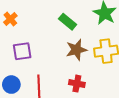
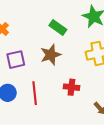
brown star: (76, 50) -> (51, 55), moved

